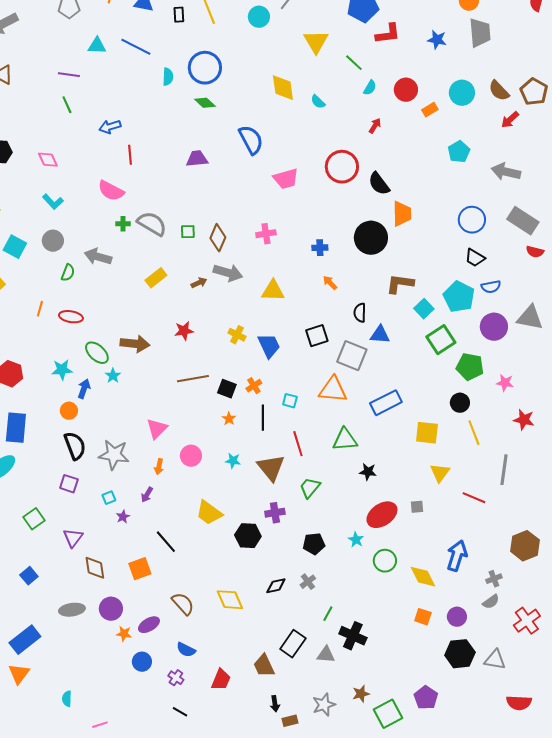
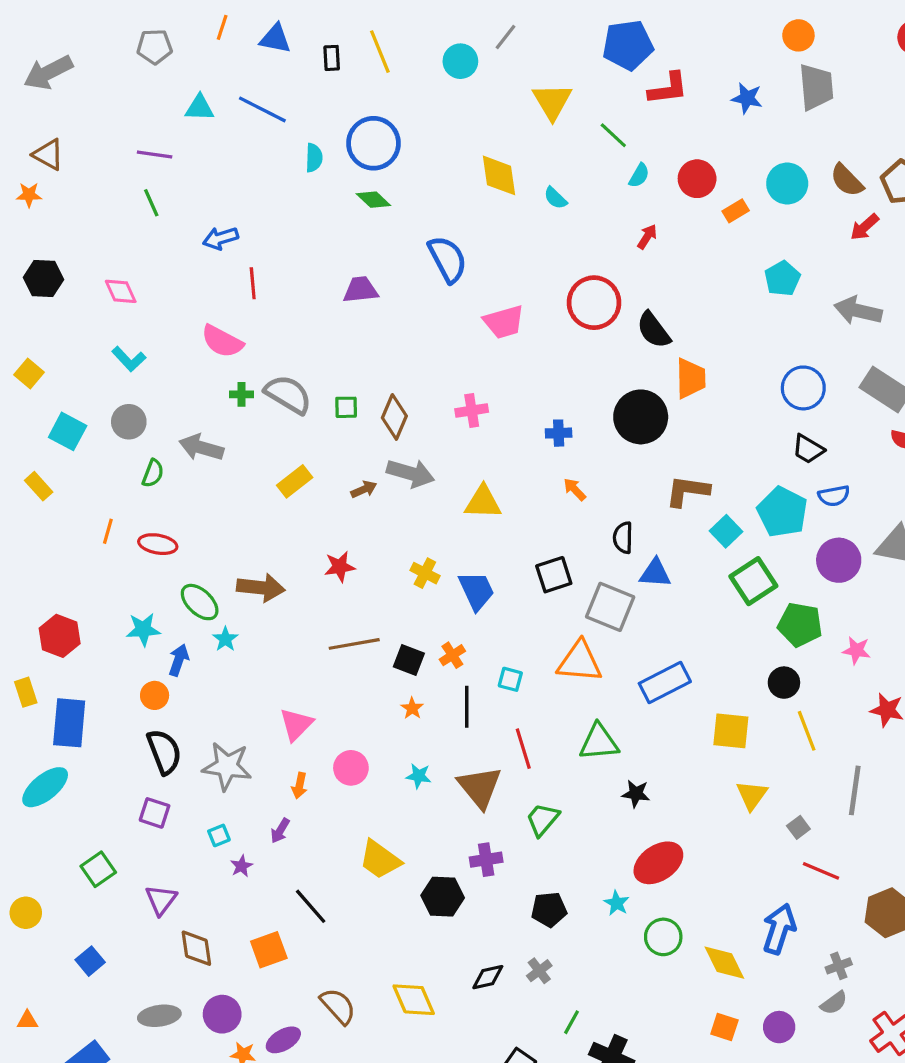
red line: (474, 498) -> (821, 871), moved
gray square: (417, 507) -> (798, 827), moved, turned -32

